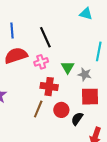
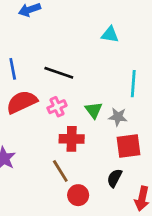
black line: (45, 37) -> (59, 73), turned -40
brown line: (38, 109) -> (60, 171), turned -48
red circle: (61, 110) -> (78, 195), moved

